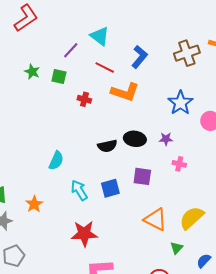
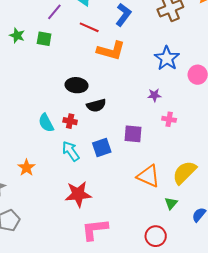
red cross: (84, 99) -> (70, 121), moved
black ellipse: (135, 139) -> (77, 85), moved
cyan semicircle: (56, 161) -> (46, 123), turned 132

